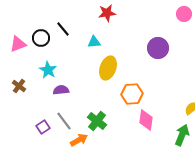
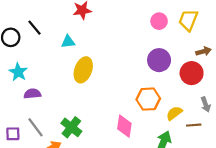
pink circle: (184, 14) -> (159, 21), moved
purple circle: (158, 48) -> (159, 60), moved
orange hexagon: (132, 94) -> (148, 99), moved
purple square: (43, 127) -> (13, 134), turned 32

